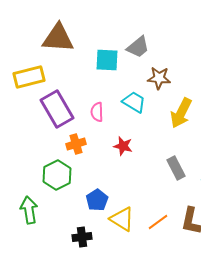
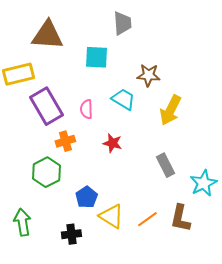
gray trapezoid: (138, 47) -> (122, 23), moved, turned -55
green arrow: (29, 210) -> (22, 222), moved

